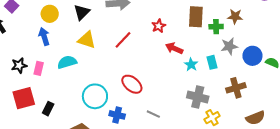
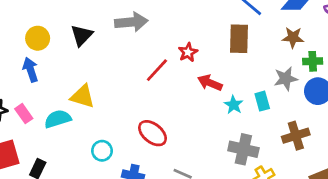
green cross: (216, 27) -> (313, 61), moved
yellow triangle: (87, 40) -> (83, 96), moved
red line: (123, 40) -> (157, 70), moved
cyan semicircle: (67, 62) -> (58, 119), moved
pink rectangle: (39, 68) -> (24, 114), turned -48
cyan circle: (95, 96) -> (102, 151), size x0.6

